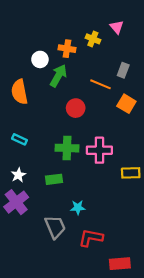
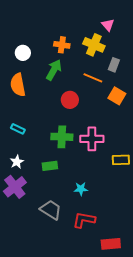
yellow cross: (93, 39) -> (94, 45), moved, size x1.5
white circle: (40, 59) -> (23, 53), moved
cyan star: (78, 207) -> (81, 189), moved
gray trapezoid: (55, 227) -> (51, 210), turned -35

